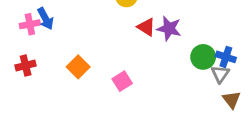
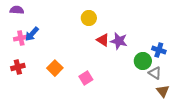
blue arrow: (45, 19) -> (32, 34), turned 70
blue cross: (226, 57) -> (159, 50), moved
gray triangle: (220, 74) -> (155, 73), turned -32

